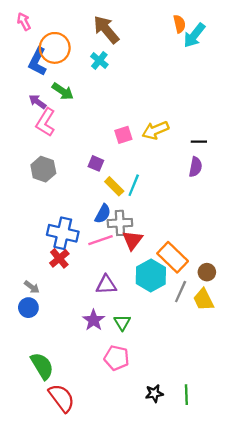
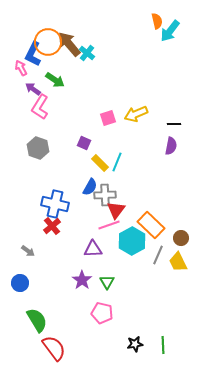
pink arrow: (24, 22) -> (21, 68), moved
brown arrow: (106, 30) -> (69, 44), moved
pink line: (100, 240) -> (109, 225), moved
blue circle: (28, 308) -> (20, 283), moved

